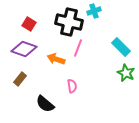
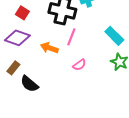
pink semicircle: (72, 86) -> (79, 65), moved, turned 64
black semicircle: (45, 104) -> (29, 84), moved

